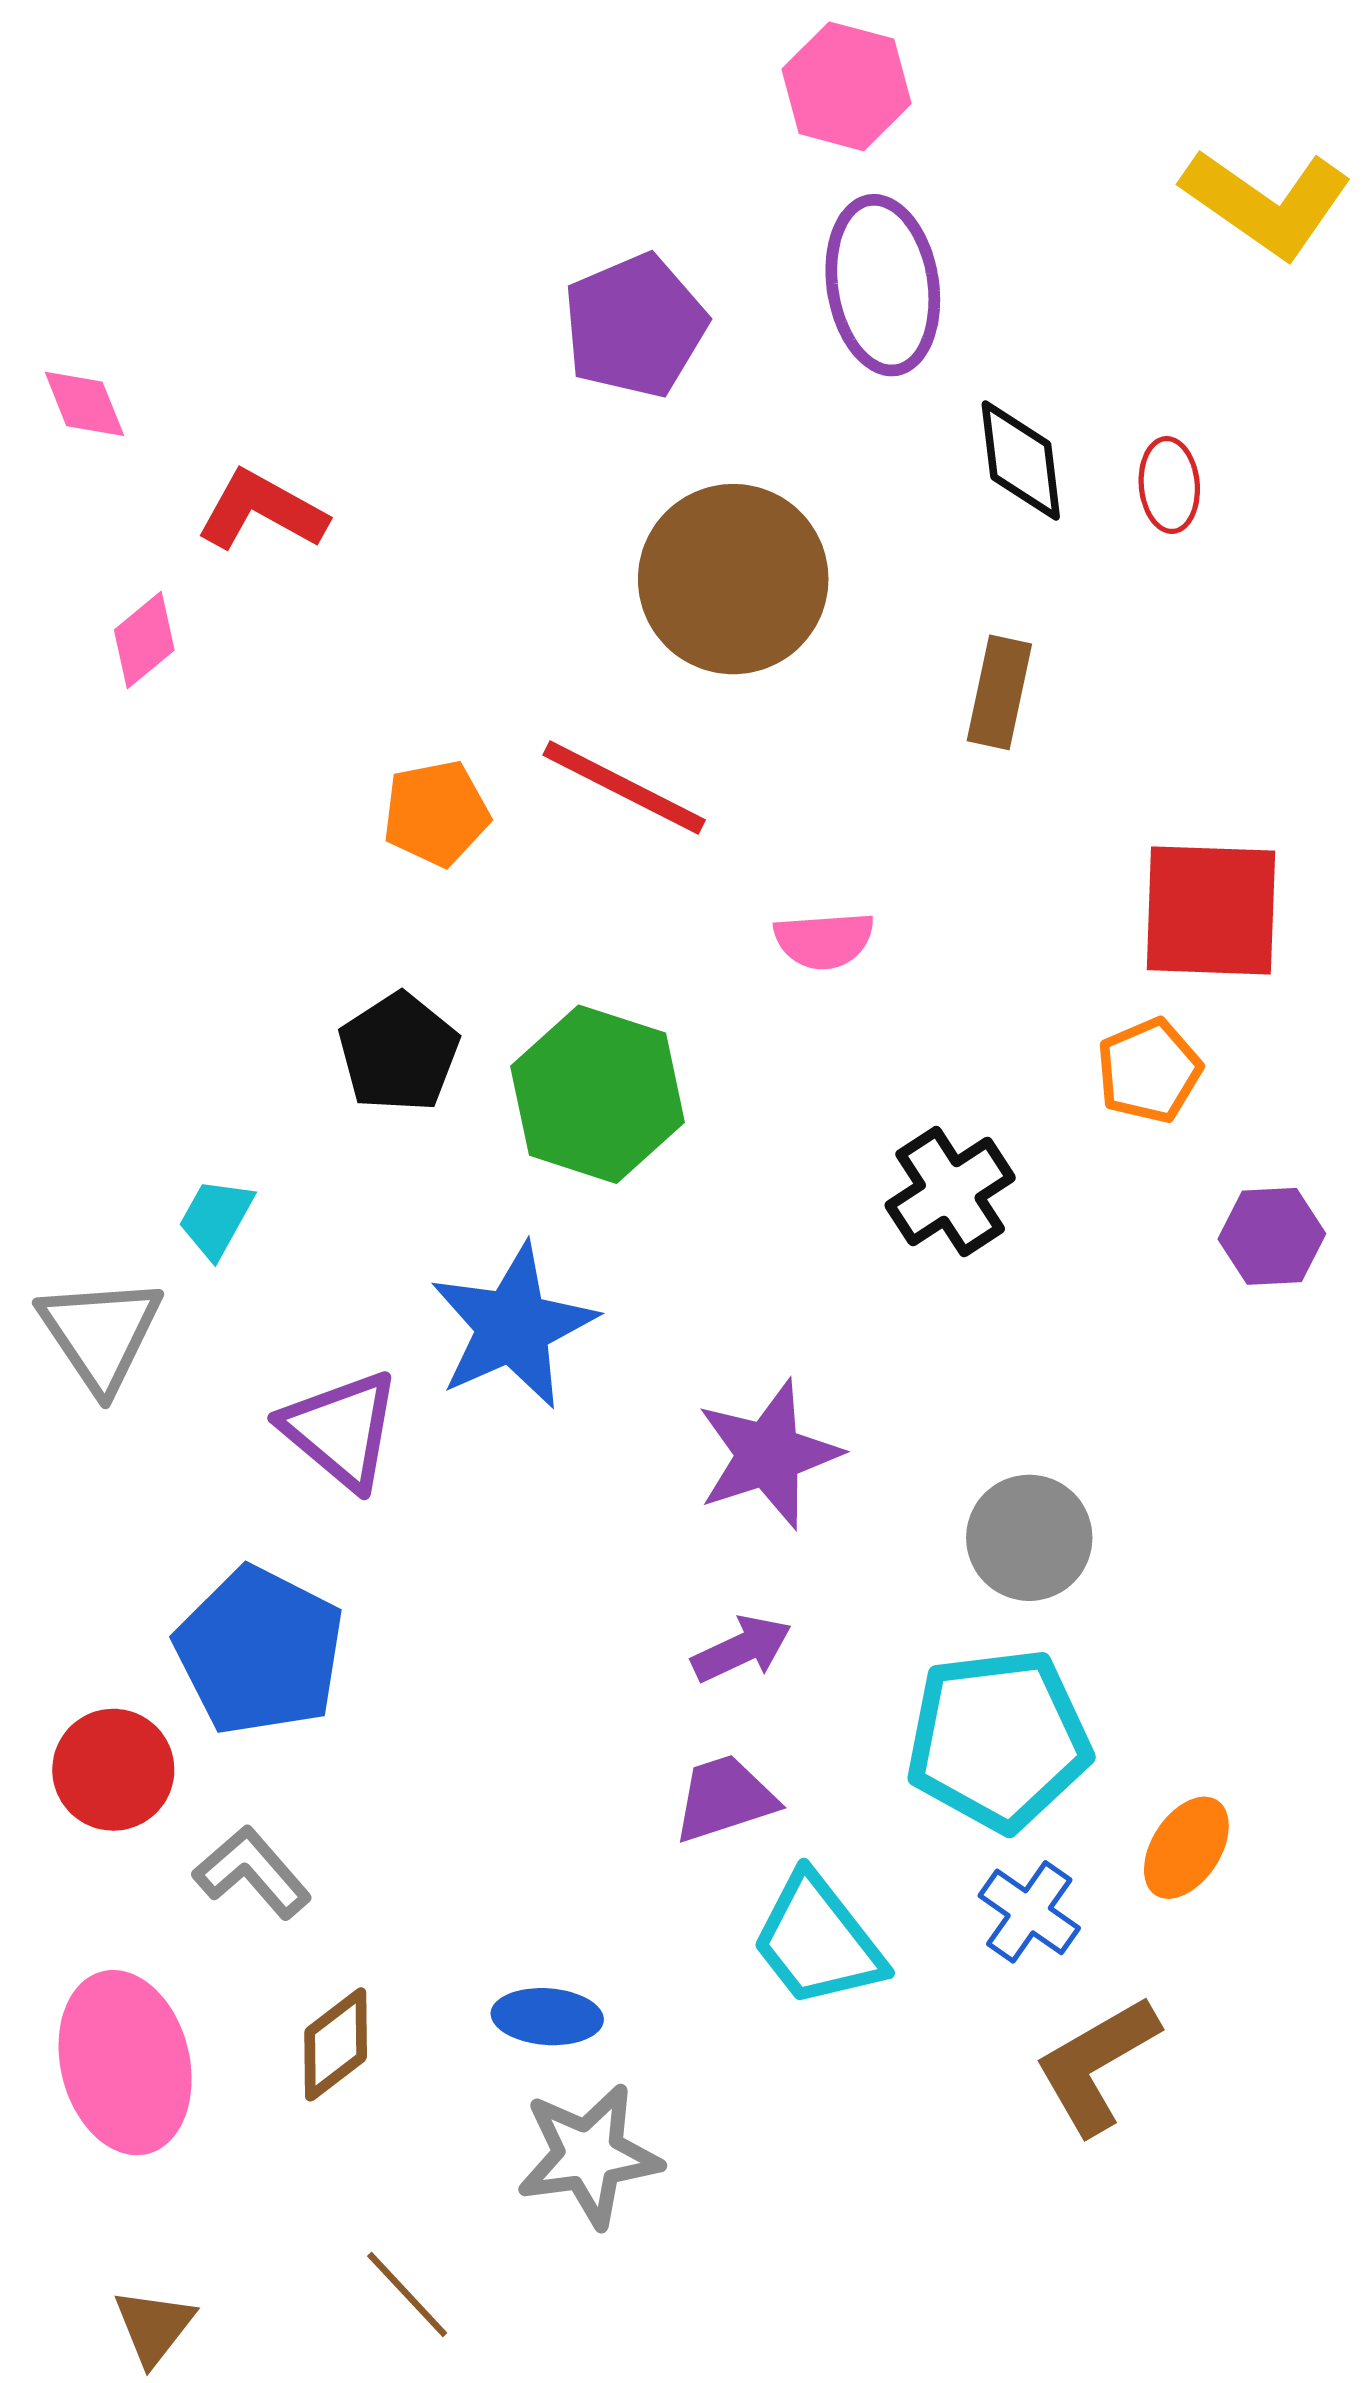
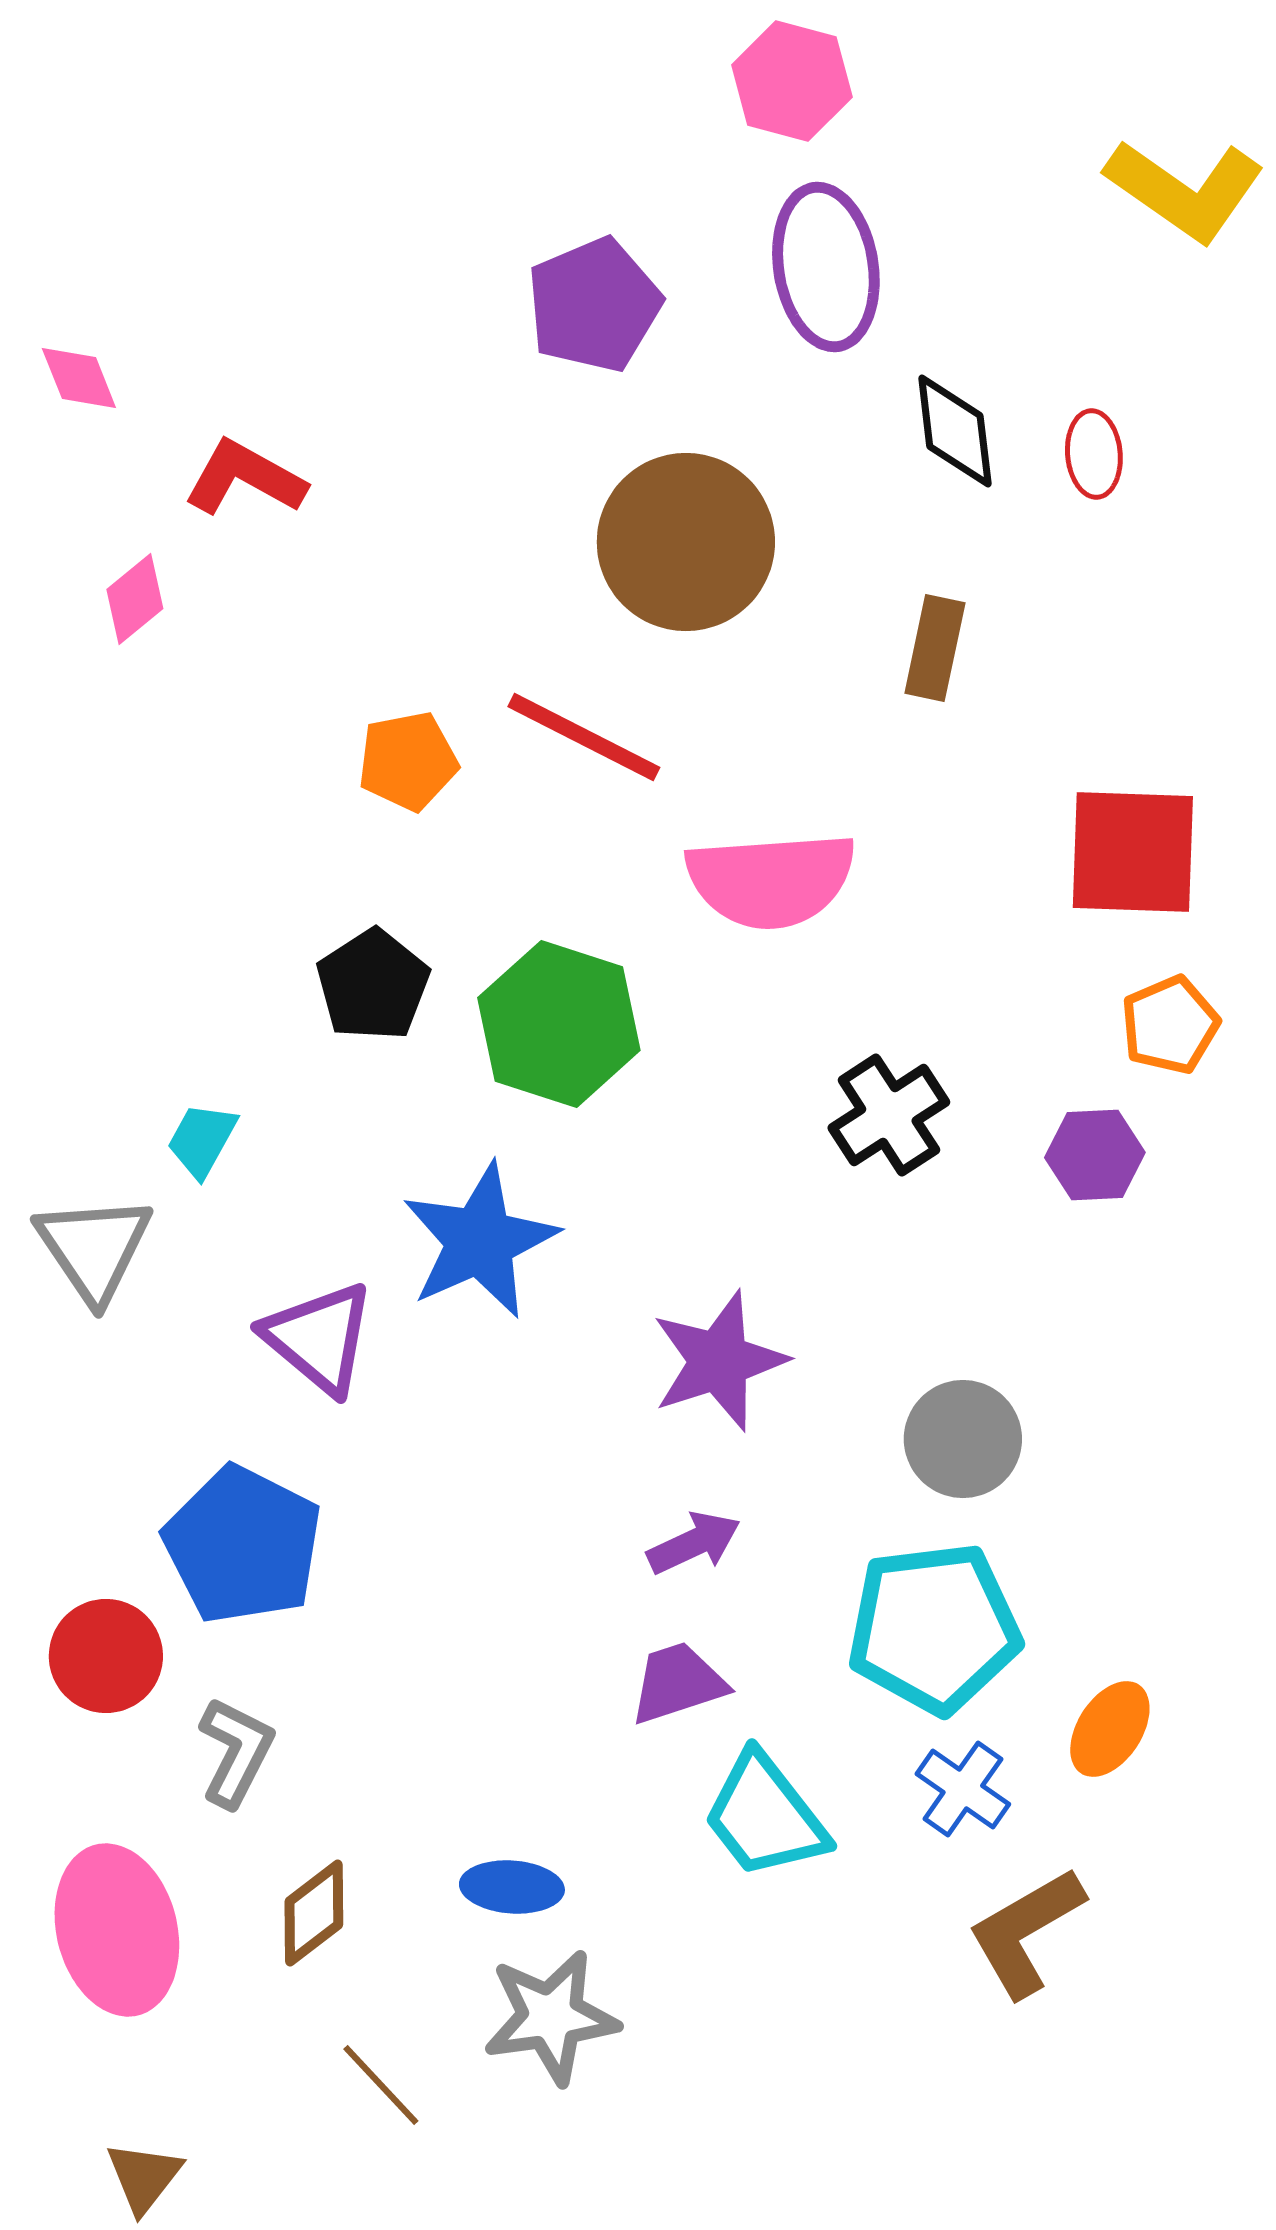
pink semicircle: (824, 940) -> (771, 880), size x1.8
orange pentagon: (1149, 1071) -> (1170, 1025), moved
purple hexagon: (1272, 1236) -> (1095, 1155), moved
gray L-shape: (252, 1872) -> (236, 1752), turned 68
brown line: (407, 2295) -> (381, 2085), moved

